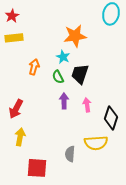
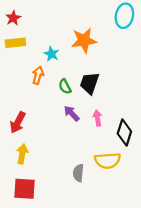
cyan star: (63, 57) -> (51, 54), moved
purple arrow: (64, 101) -> (72, 113), turned -42
red square: (37, 168) -> (24, 189), moved

